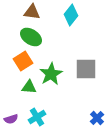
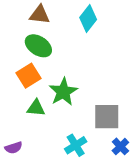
gray square: (86, 69) -> (107, 117), moved
cyan cross: (37, 117) -> (76, 145), moved

